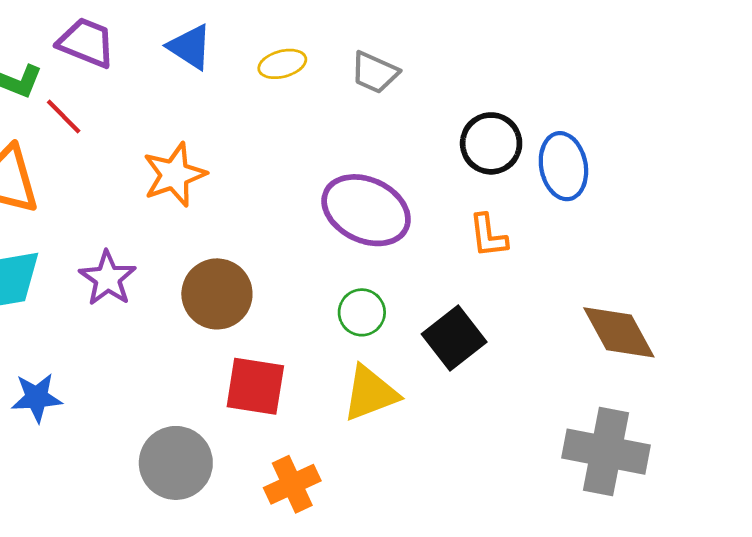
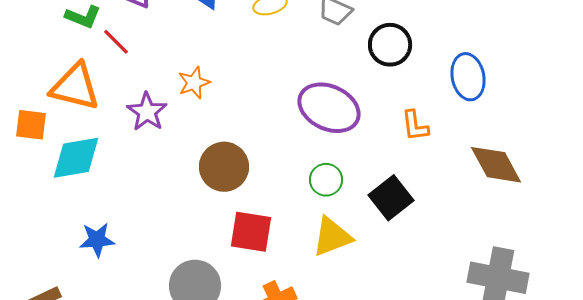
black circle: (491, 143) -> (390, 45), moved
orange star: (174, 175) -> (194, 83), size x0.7
purple star: (108, 278) -> (147, 112), moved
brown diamond: (619, 332) -> (496, 165), moved

